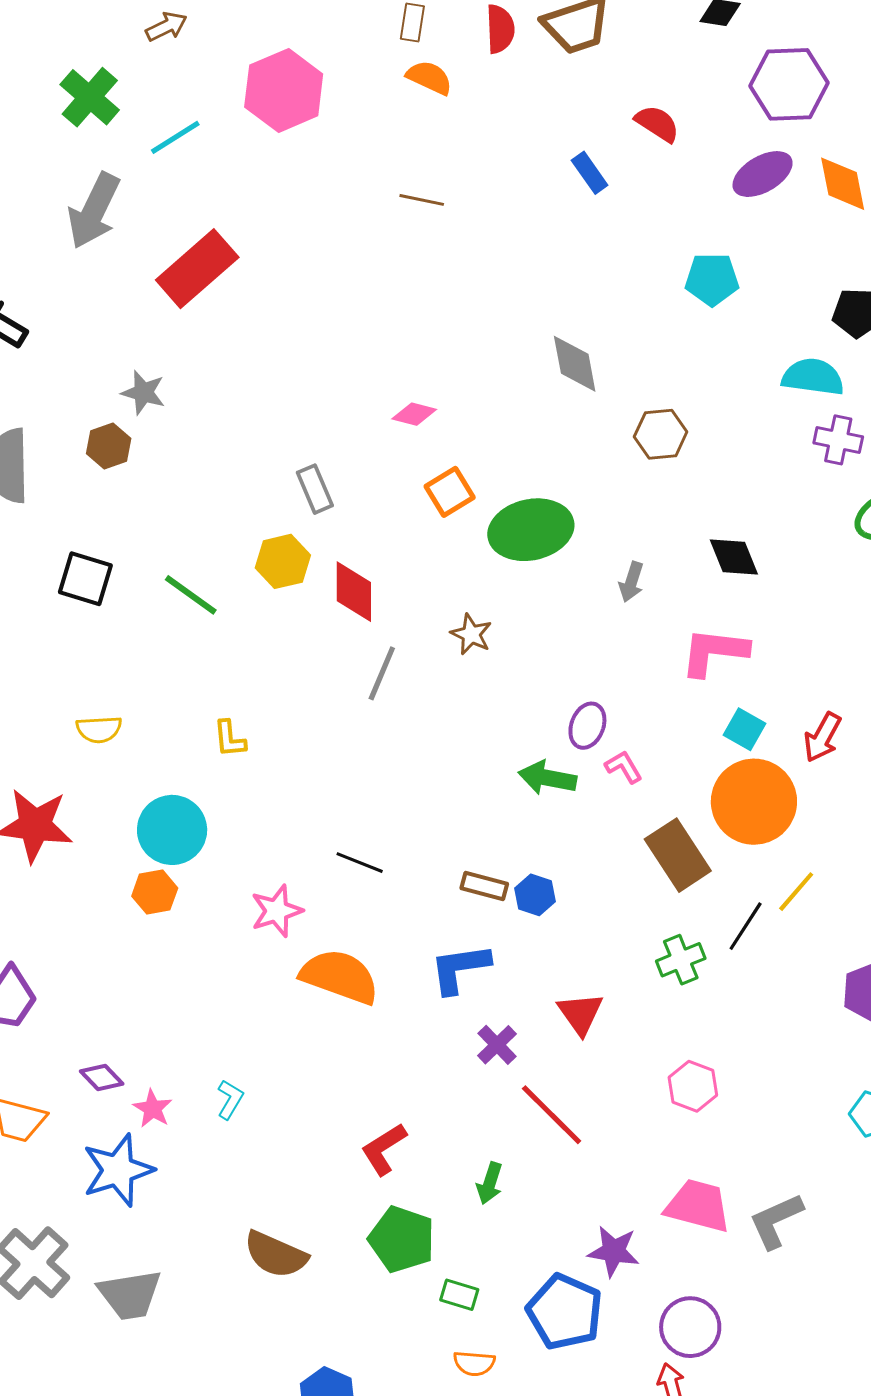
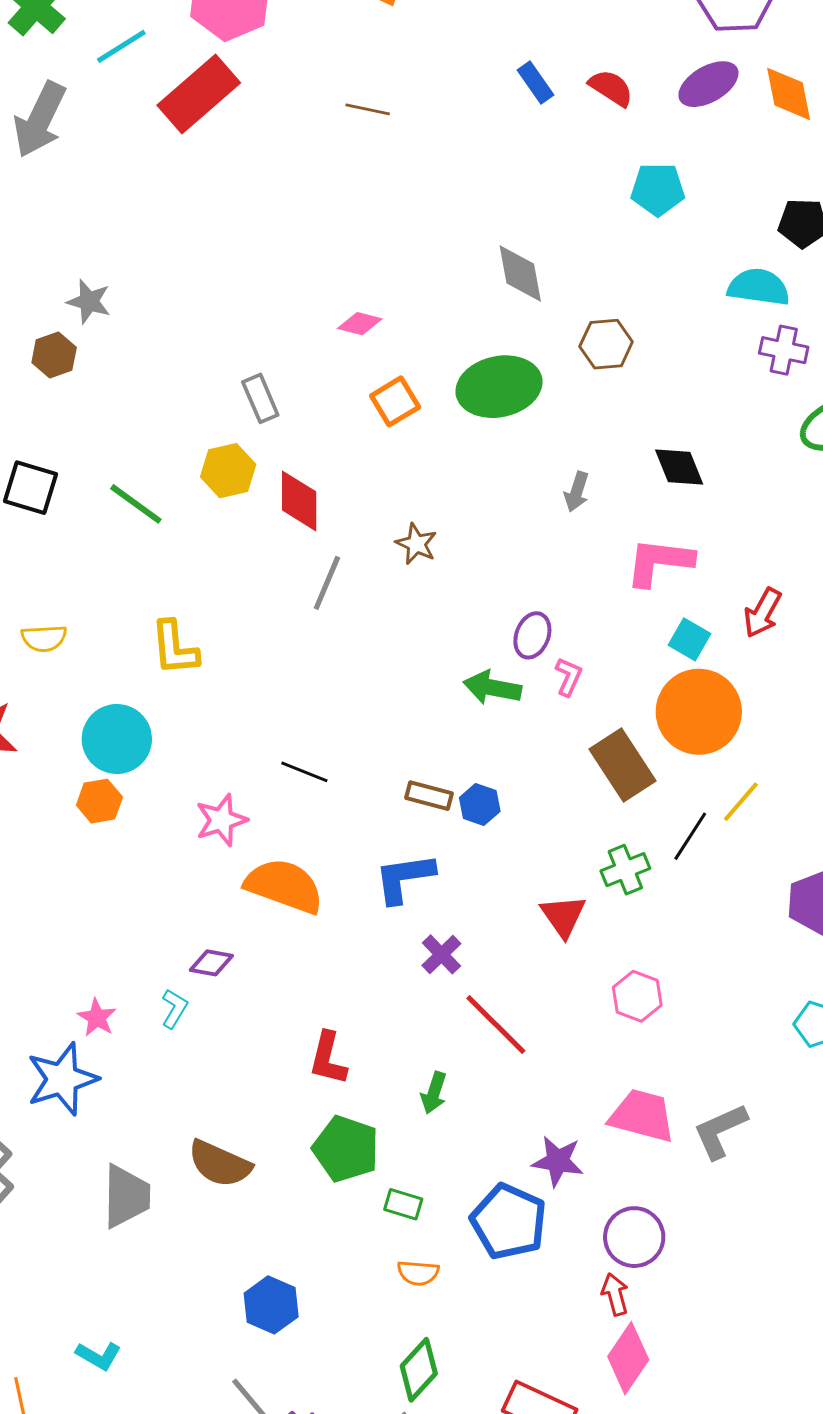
red semicircle: (657, 124) -> (611, 88), moved
red rectangle: (197, 269) -> (199, 94), moved
green ellipse: (531, 530) -> (499, 387), moved
red arrow: (822, 737) -> (762, 613), moved
yellow L-shape: (230, 739) -> (175, 648), size x1.5
pink L-shape: (624, 767) -> (569, 677), turned 54
red triangle: (580, 1014) -> (563, 916), moved
purple diamond: (102, 1078) -> (211, 963), moved, turned -36
red L-shape: (384, 1149) -> (328, 1058), turned -44
gray trapezoid: (130, 1295) -> (126, 1196), moved, turned -80

